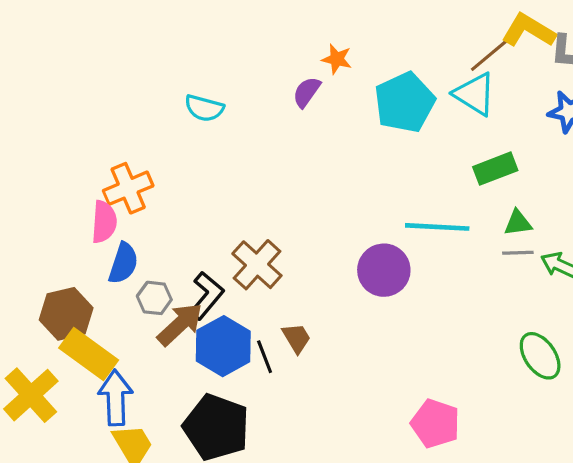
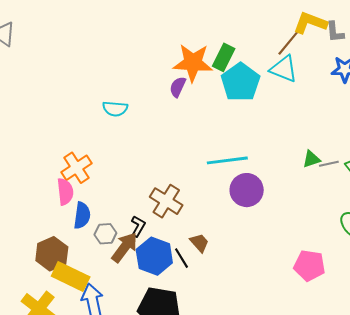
orange star: (337, 59) -> (193, 63), size x2.0
green rectangle: (495, 169) -> (224, 57), moved, turned -32
green triangle: (518, 223) -> (311, 159), moved
cyan line: (437, 227) -> (227, 160), moved
black L-shape: (207, 296) -> (138, 226), size x0.7
pink pentagon: (435, 423) -> (309, 266), moved

